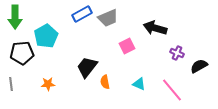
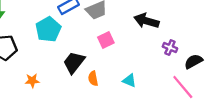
cyan pentagon: (46, 36) -> (48, 29), moved
pink square: (127, 46) -> (106, 40), moved
pink line: (172, 90) -> (183, 87), moved

